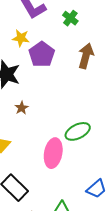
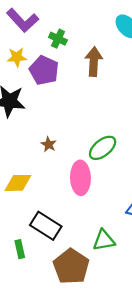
green cross: (70, 18) -> (58, 39), moved
brown star: (22, 108) -> (49, 144), moved

